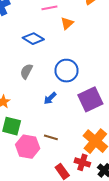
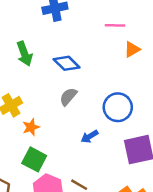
blue diamond: (33, 39) -> (66, 63), moved

